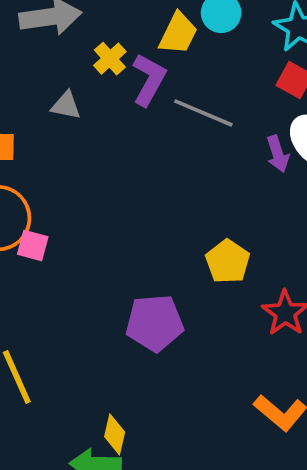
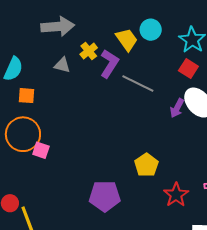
yellow trapezoid: (178, 33) -> (127, 39), turned -65
gray triangle: (66, 105) -> (62, 65), moved
purple arrow: (278, 154) -> (177, 108), turned 42

